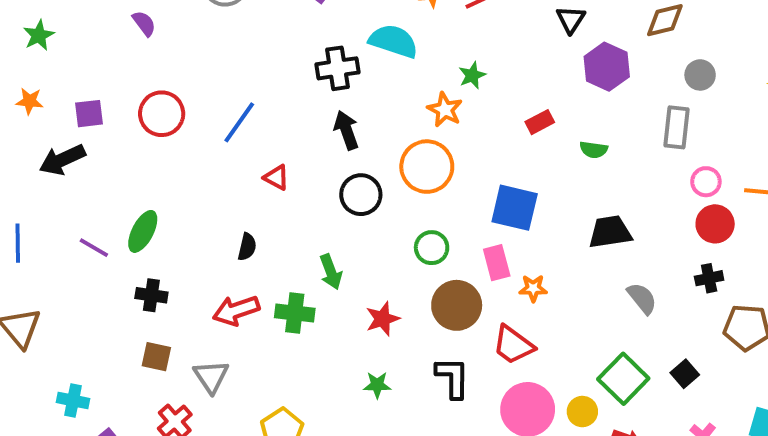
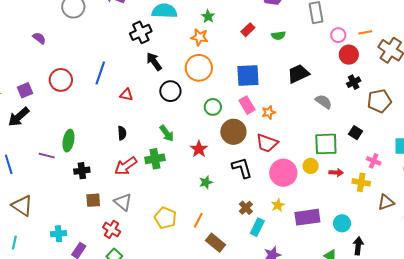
green square: (623, 379) -> (326, 144), turned -30

